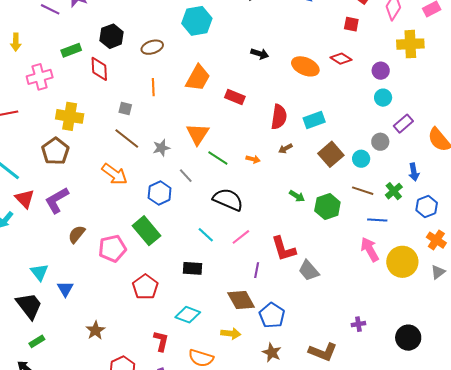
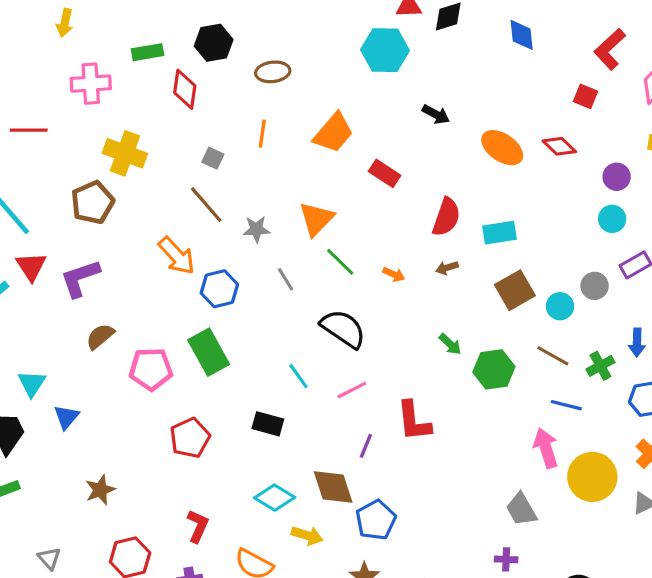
cyan hexagon: (197, 21) -> (385, 50), moved
blue hexagon: (160, 193) -> (219, 289), moved
gray trapezoid: (309, 271) -> (521, 509), moved
cyan diamond: (188, 315) -> (275, 498), moved

